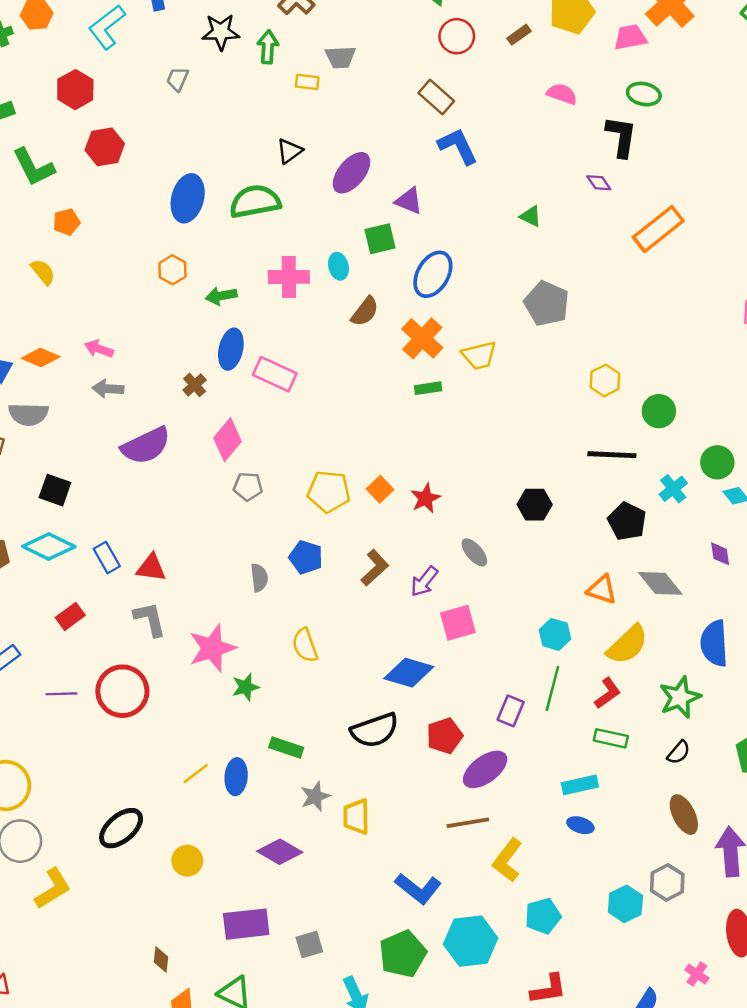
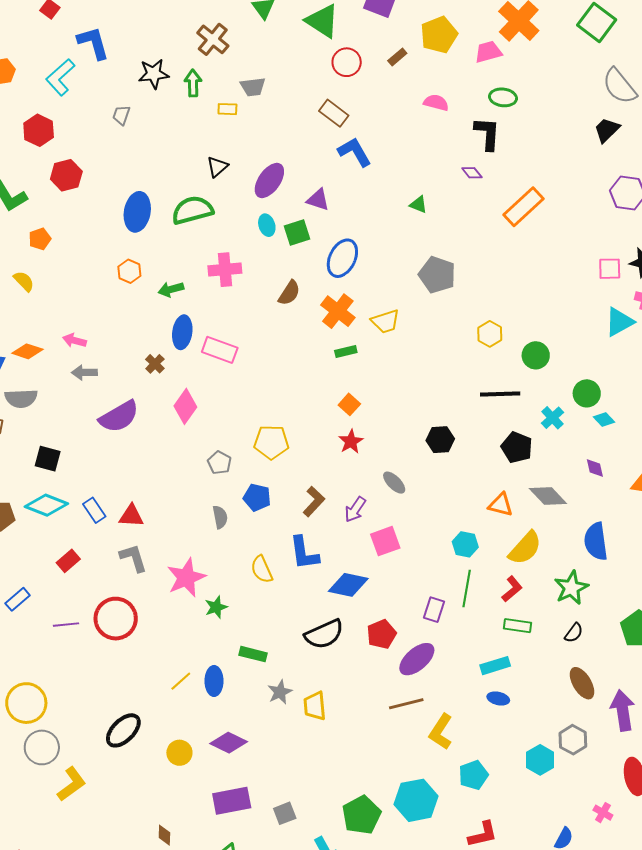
cyan ellipse: (338, 266) -> (267, 225), moved
gray pentagon: (248, 486) -> (219, 463), moved, turned 30
orange square: (380, 489) -> (349, 404), moved
purple diamond: (280, 852) -> (229, 743), moved
blue L-shape: (418, 888) -> (304, 553), moved, turned 48

